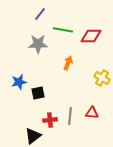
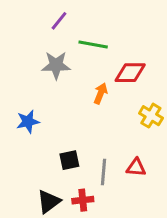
red diamond: (91, 36) -> (130, 73), moved
black square: (38, 93) -> (69, 160), moved
red cross: (50, 120) -> (83, 200), moved

